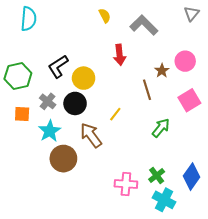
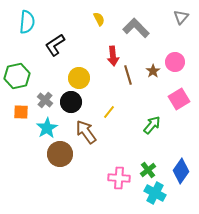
black L-shape: (58, 66) -> (55, 45), moved
brown line: (147, 90) -> (128, 75), moved

